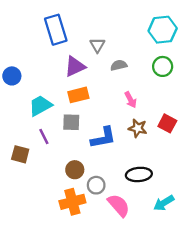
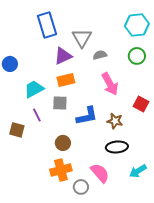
gray triangle: (97, 45) -> (82, 38), size x1.5
pink arrow: (131, 100) -> (110, 84), size x1.6
brown star: (138, 128) -> (115, 121), moved
gray circle: (96, 185) -> (81, 187), moved

